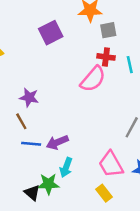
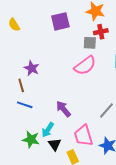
gray square: (108, 30) -> (90, 43), moved
red cross: (106, 57) -> (101, 32), moved, turned -32
purple arrow: (57, 142) -> (63, 109), moved, turned 60
black triangle: (32, 193) -> (55, 144), moved

